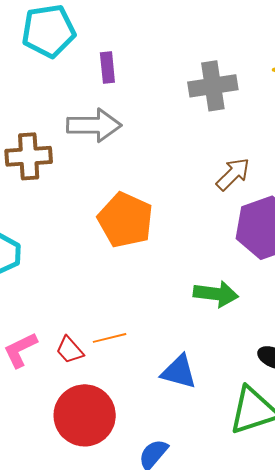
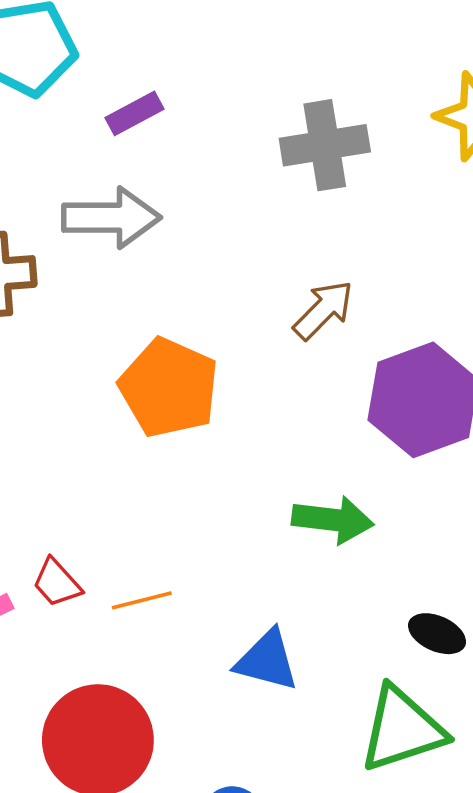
purple rectangle: (107, 68) -> (135, 113), turned 68
brown arrow: (233, 174) -> (323, 310), moved
red trapezoid: (70, 350) -> (57, 583), moved

